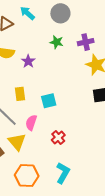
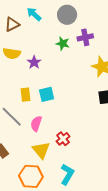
purple cross: (86, 42) -> (85, 37), moved
cyan square: (49, 101) -> (47, 94), moved
yellow triangle: (17, 142) -> (41, 150), moved

